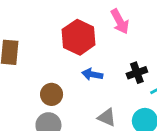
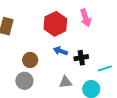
black cross: (137, 73) -> (81, 58), moved
gray triangle: (107, 117) -> (65, 82), turned -40

